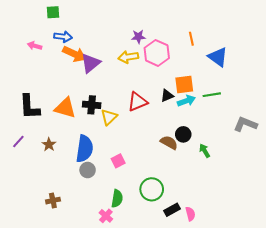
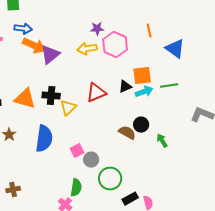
gray circle: (88, 170) -> (91, 160), moved

